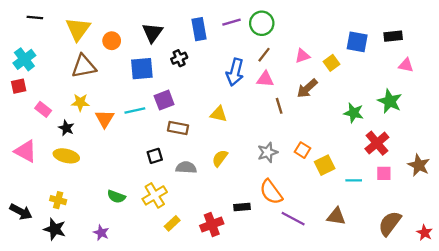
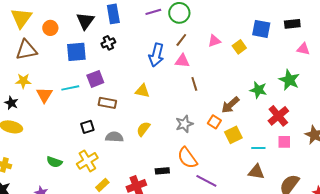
blue rectangle: (199, 29) -> (113, 14), moved
brown arrow: (307, 88) -> (230, 105), moved
brown triangle: (336, 216) -> (256, 172), moved

